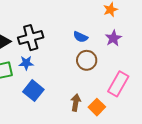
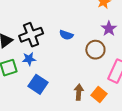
blue semicircle: (80, 37) -> (66, 35), moved
brown circle: (87, 60) -> (95, 50), moved

